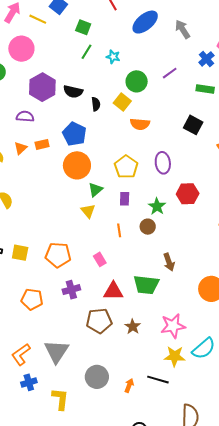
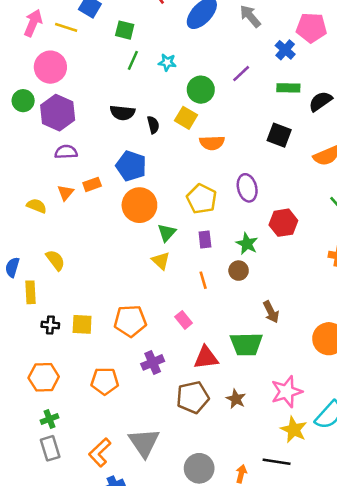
purple hexagon: (42, 87) -> (58, 113), moved
yellow star: (175, 356) -> (294, 430), turned 30

